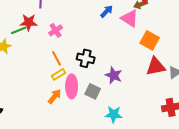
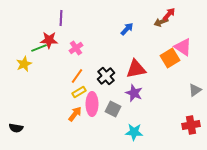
pink triangle: (130, 18) -> (183, 47), moved
orange square: (150, 40) -> (170, 58), turned 30
orange line: (57, 58) -> (77, 76), turned 63
black cross: (86, 58) -> (106, 76), turned 36
red triangle: (156, 66) -> (136, 69), moved

